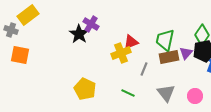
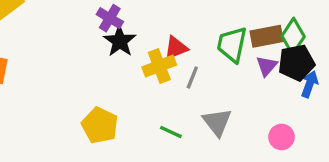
black star: (79, 34) -> (120, 41), moved
brown rectangle: (169, 57) -> (267, 36), moved
gray line: (144, 69) -> (192, 78), moved
gray triangle: (166, 93) -> (217, 122), moved

